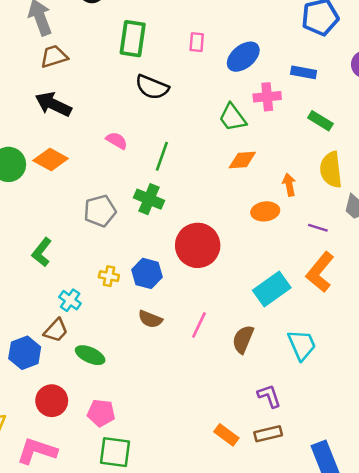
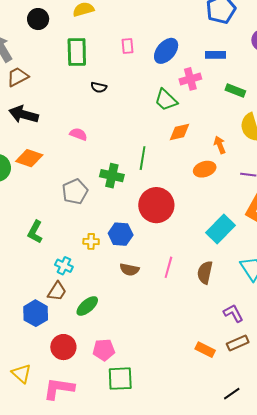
black semicircle: (152, 87) -> (99, 87), size x0.6
green line: (162, 156) -> (143, 158), moved
green ellipse: (90, 355) -> (87, 306), turned -55

